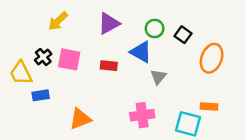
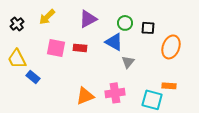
black square: (183, 35) -> (148, 28), turned -32
black cross: (43, 57) -> (17, 24), moved
red rectangle: (109, 66) -> (80, 48), moved
blue rectangle: (41, 95) -> (33, 77), turned 48
orange triangle: (80, 119) -> (85, 96), moved

